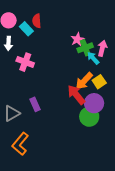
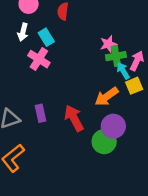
cyan rectangle: (26, 29) -> (46, 37), moved
yellow square: (99, 82) -> (134, 86), moved
red arrow: (76, 95) -> (74, 118), moved

